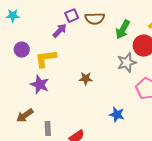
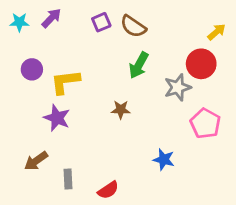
brown semicircle: (95, 19) -> (133, 26), turned 36
green arrow: (123, 30) -> (139, 65), moved
purple arrow: (60, 31) -> (51, 18), moved

